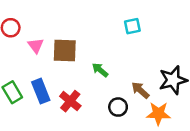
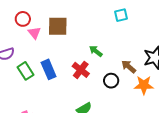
pink triangle: (36, 46) -> (34, 33), moved
brown square: (65, 51) -> (58, 26), moved
red cross: (70, 101) -> (81, 70), moved

